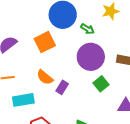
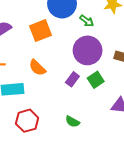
purple rectangle: (62, 87) -> (72, 79), moved

